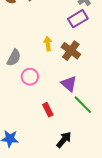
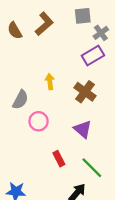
yellow arrow: (48, 44) -> (50, 82), moved
green line: (83, 105) -> (92, 168), moved

